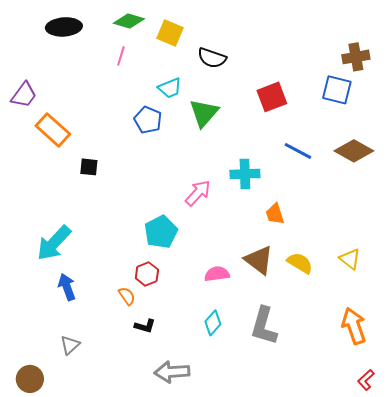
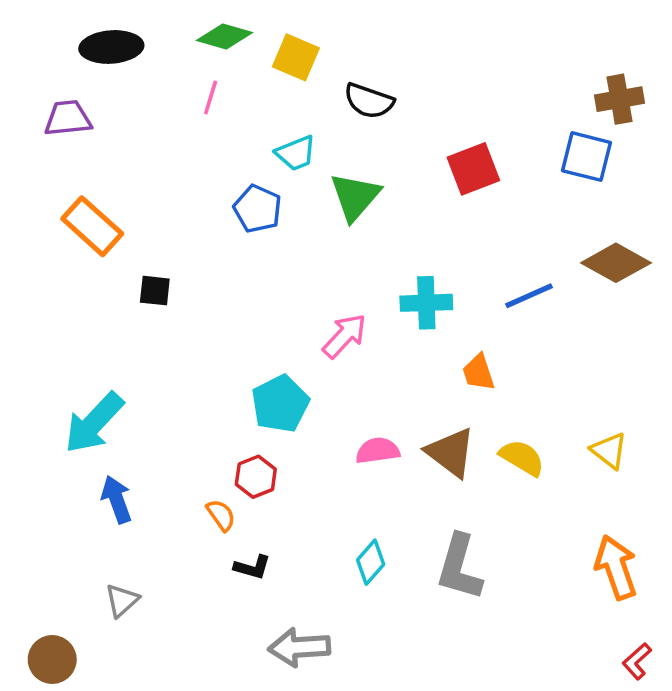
purple trapezoid: (24, 95) -> (68, 118), moved, turned -132
blue line: (298, 151) -> (529, 296), moved, turned -52
pink semicircle: (217, 274) -> (378, 451), moved

